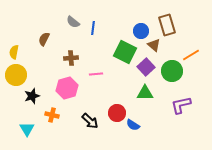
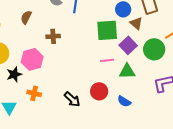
green square: (125, 52) -> (107, 30), turned -30
pink line: (96, 74) -> (107, 60), moved
pink hexagon: (67, 88) -> (32, 59), moved
blue semicircle: (133, 125) -> (124, 101), moved

